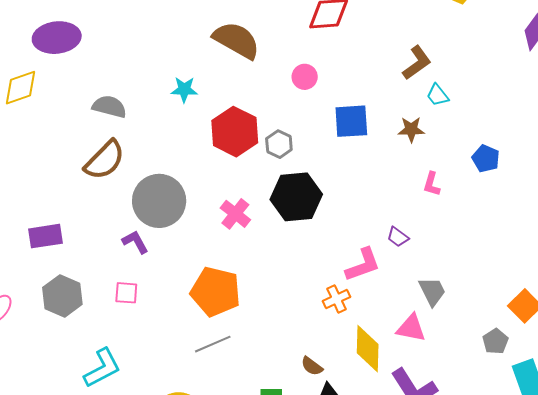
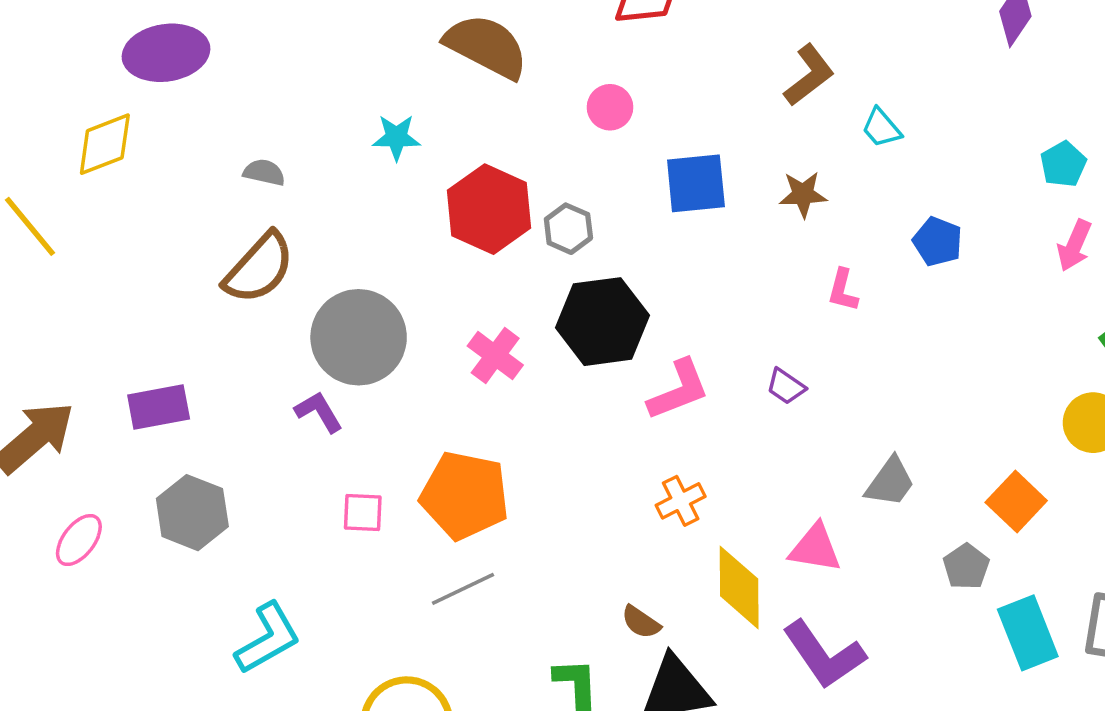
cyan trapezoid: (438, 95) -> (881, 128), moved
gray semicircle: (109, 107) -> (264, 172), size x0.7
pink L-shape: (363, 265) -> (679, 390), moved
gray trapezoid: (432, 291) -> (890, 482), moved, turned 64
pink square: (126, 293) -> (363, 513), moved

